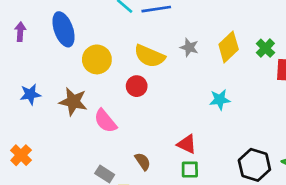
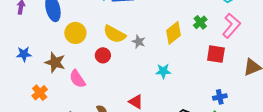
gray star: (189, 47) -> (139, 42), moved
green cross: (265, 48) -> (200, 22), moved
orange cross: (21, 155) -> (40, 93), moved

